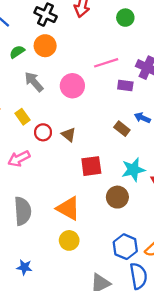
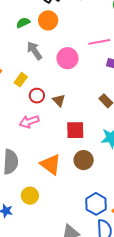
yellow rectangle: (22, 117) -> (21, 80), turned 64
pink arrow: (19, 159) -> (29, 122), moved
brown circle: (117, 197) -> (84, 160), moved
yellow circle: (69, 240) -> (30, 196), moved

